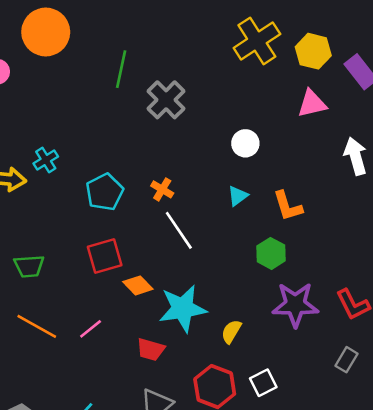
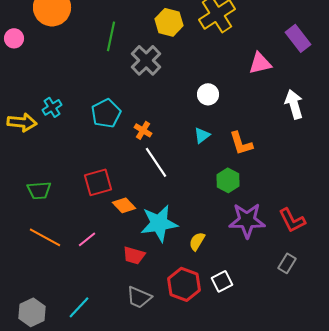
yellow hexagon: (313, 51) -> (169, 22), moved
cyan pentagon: (105, 192) -> (106, 113), moved

